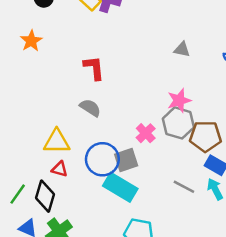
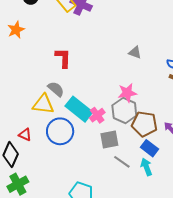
yellow triangle: (57, 142) -> (43, 104), moved
gray square: (126, 160) -> (109, 139), moved
cyan rectangle: (120, 187) -> (79, 109), moved

